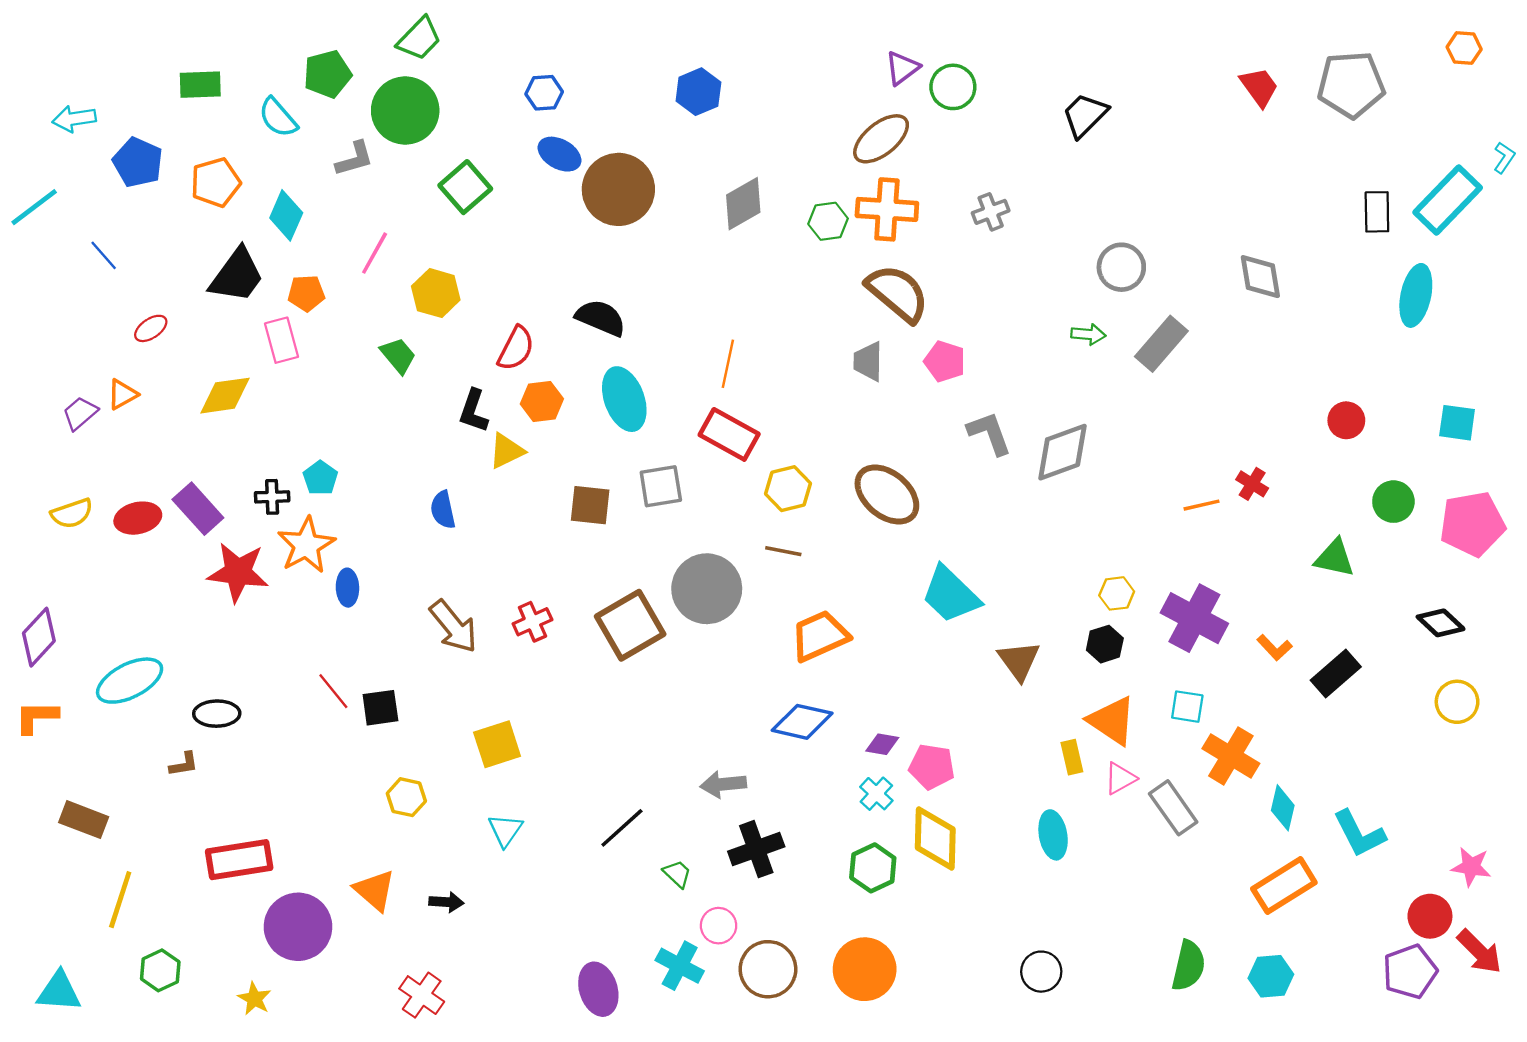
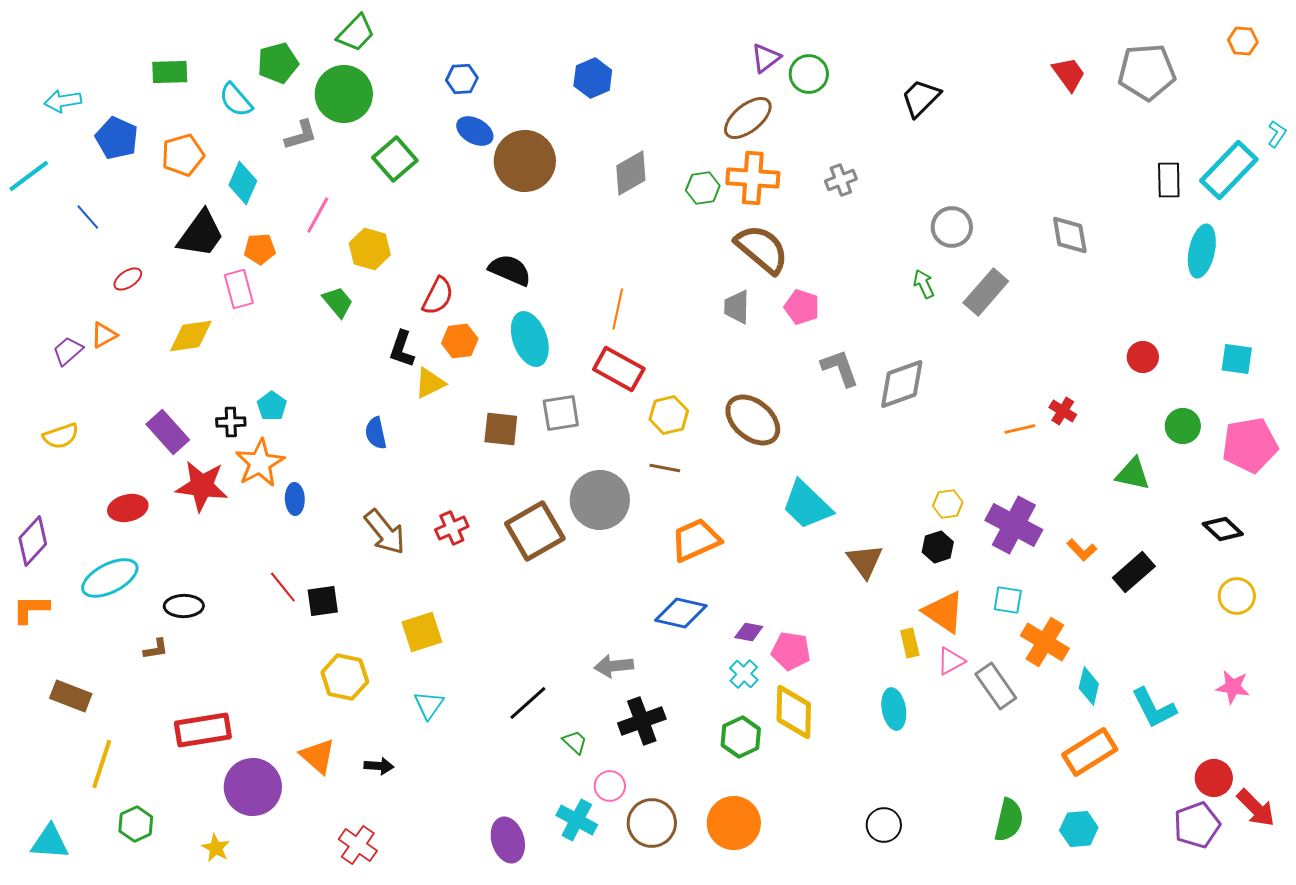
green arrow: (1088, 334) -> (924, 284), turned -120
red ellipse: (138, 518) -> (128, 508), moved
yellow hexagon: (406, 797) -> (345, 677), size x1.4
pink star: (1471, 867) -> (1233, 687), moved

